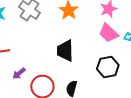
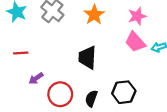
black hexagon: (108, 67) -> (124, 92), moved

